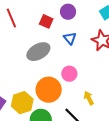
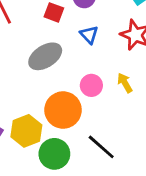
yellow arrow: (89, 98) -> (125, 83), moved

